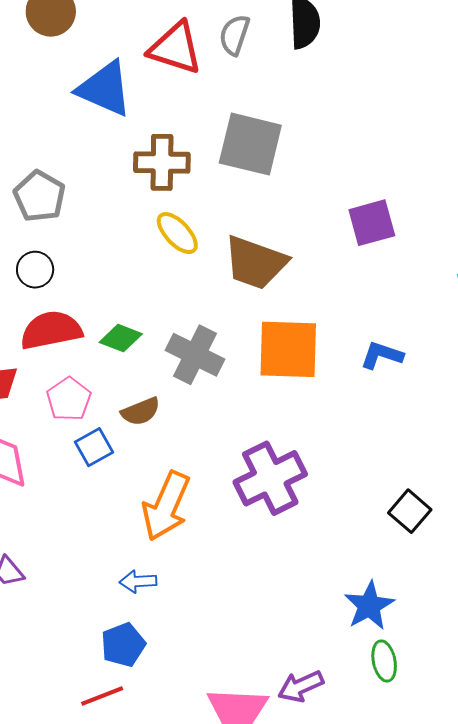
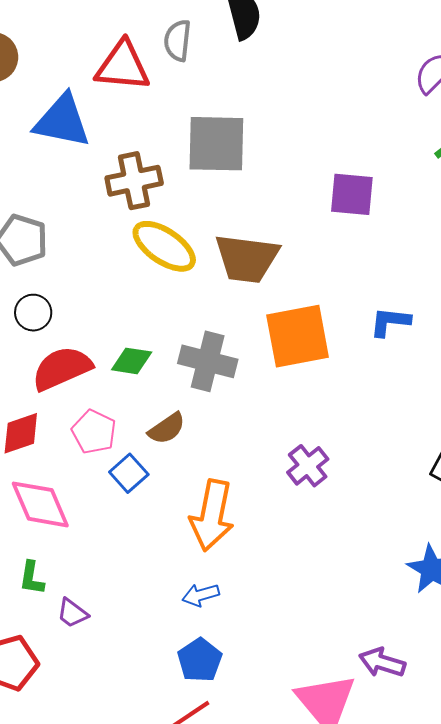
purple square: (372, 223) -> (352, 194), turned 33
yellow ellipse: (177, 233) -> (164, 246), size x1.4
purple cross: (270, 478) -> (308, 466), size x0.6
purple arrow: (301, 686) -> (382, 663), turned 54

